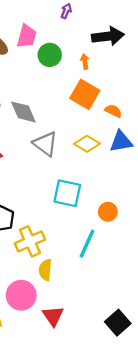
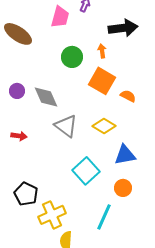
pink trapezoid: (27, 36) -> (60, 17), moved
green circle: (50, 55) -> (72, 57), moved
blue triangle: (121, 142) -> (125, 155), moved
cyan square: (67, 193) -> (86, 171), turned 36

